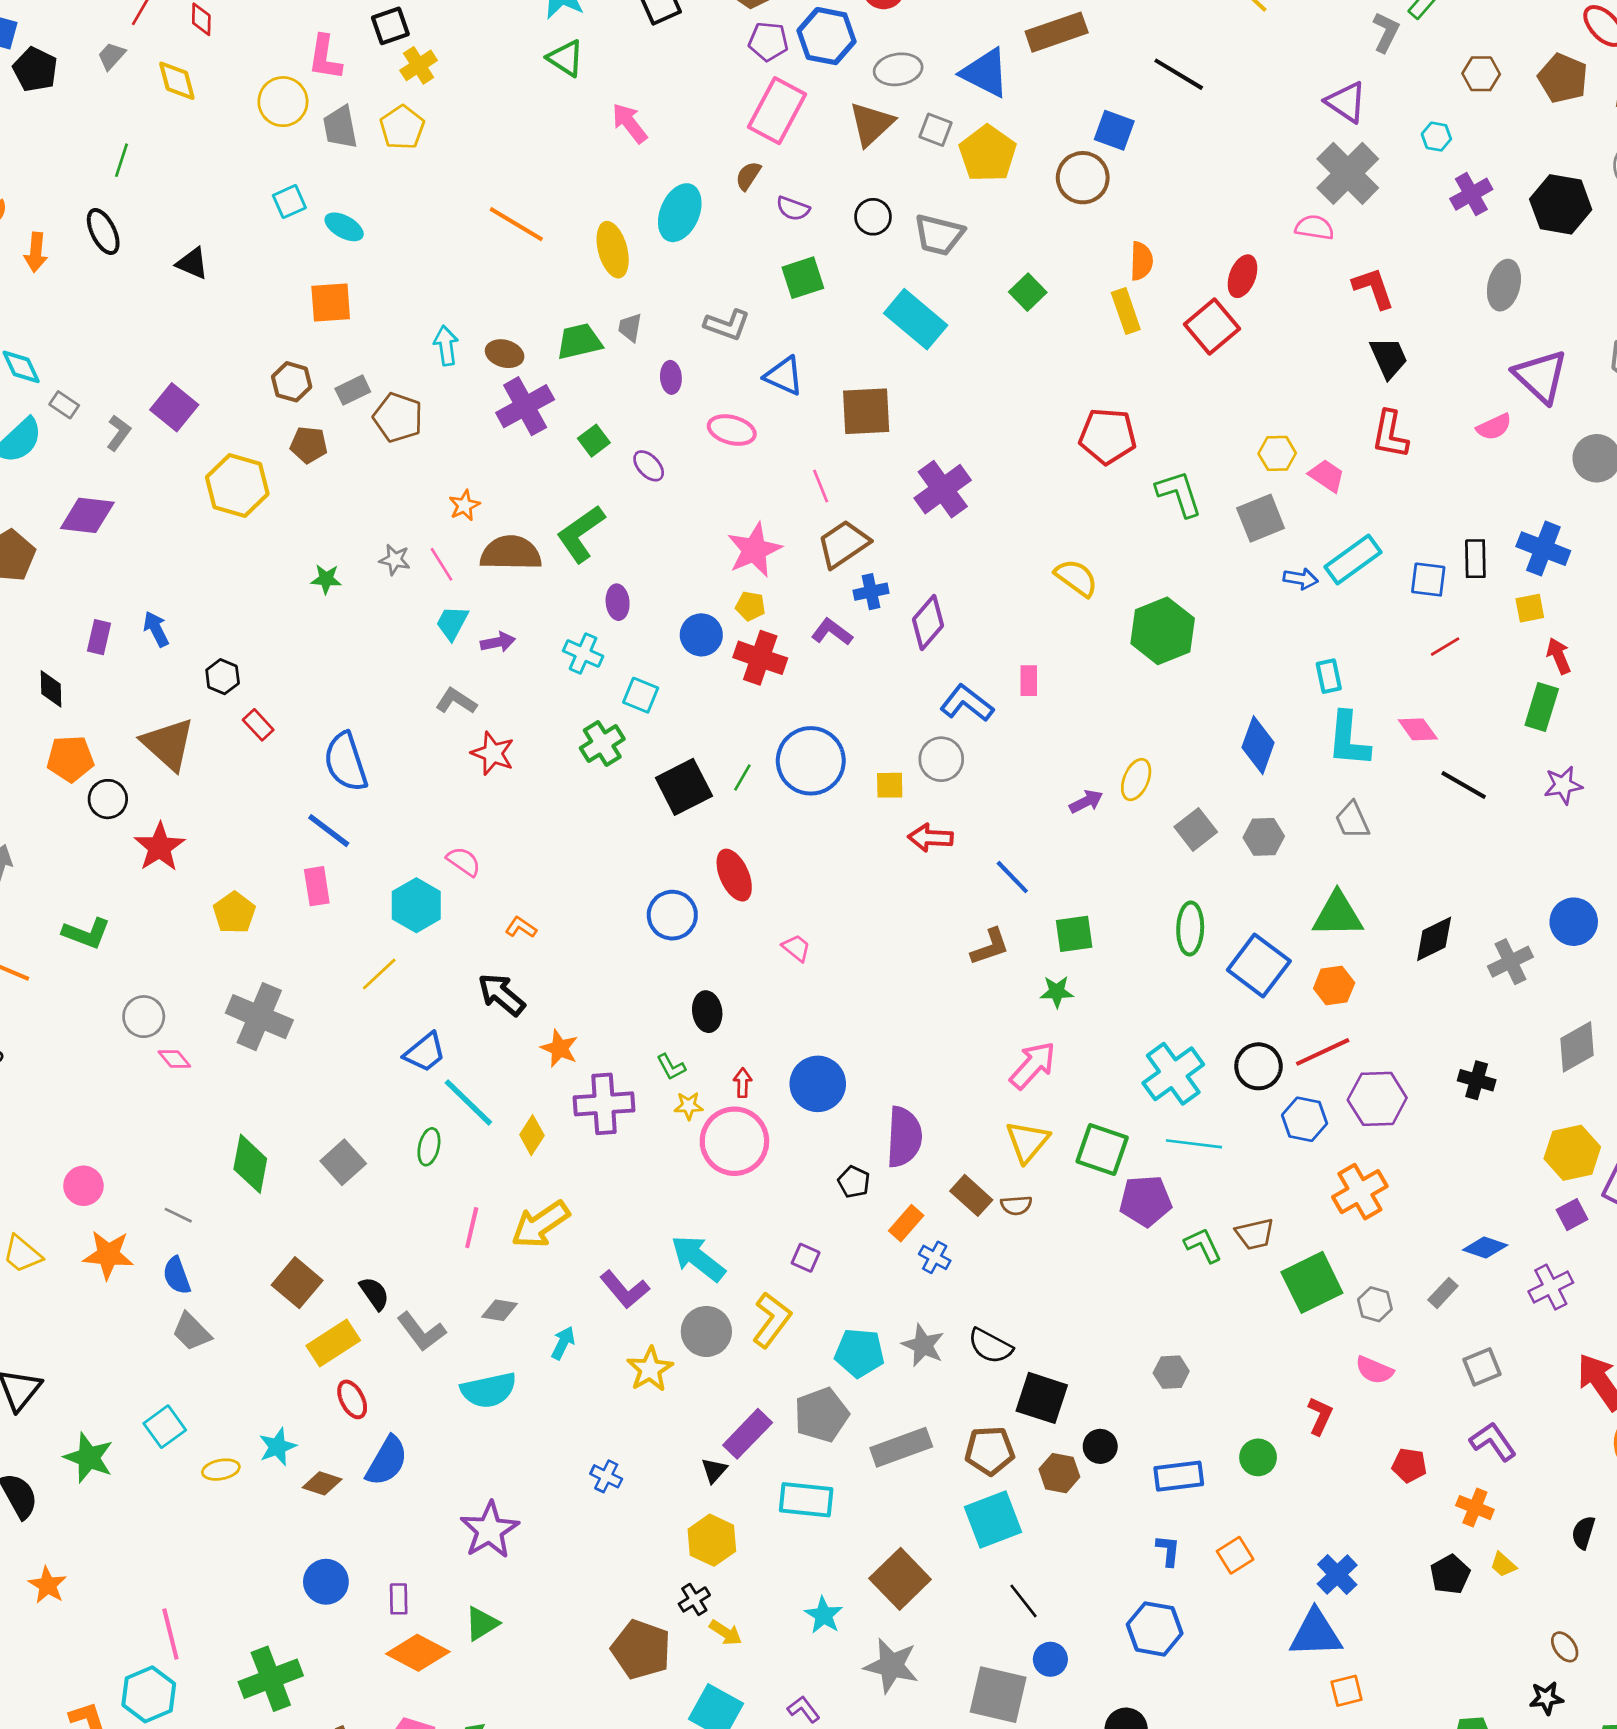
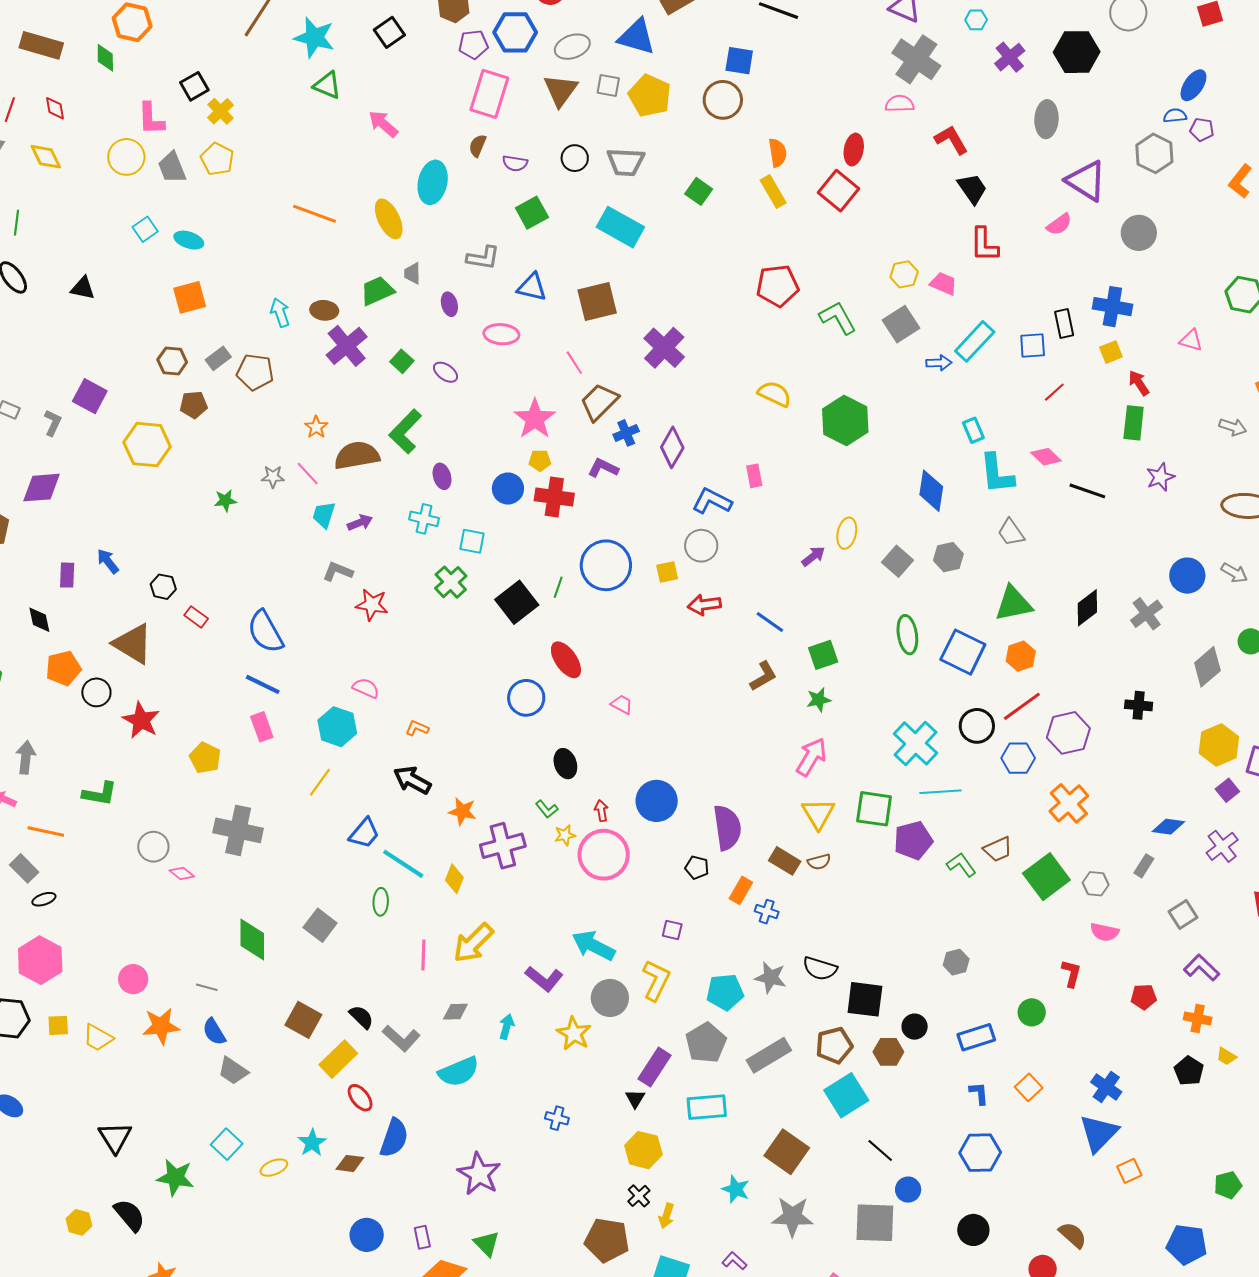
green triangle: (482, 1624) -> (487, 1244), turned -32
yellow arrow: (726, 1633) -> (666, 1216), turned 85
blue triangle: (1316, 1633) -> (1099, 1133), turned -33

